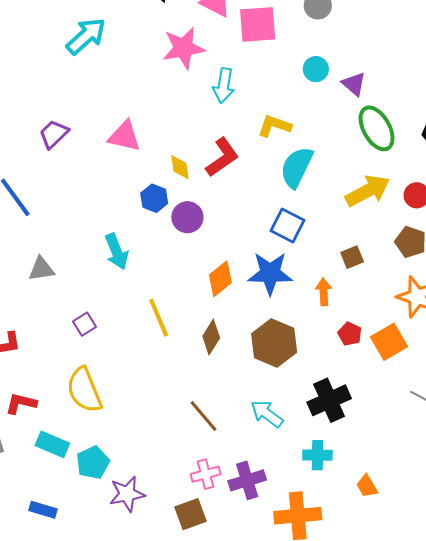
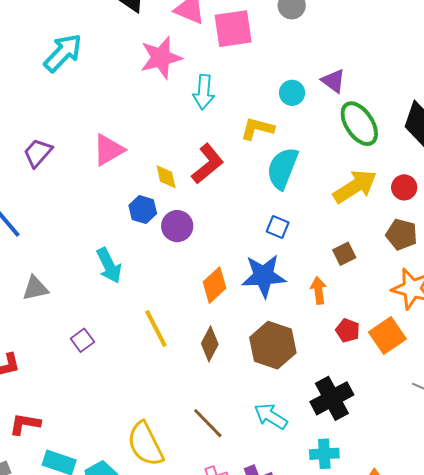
cyan circle: (316, 69) -> (292, 93), moved
pink triangle: (124, 136) -> (108, 150), turned -39
blue square: (287, 226) -> (278, 227), size x0.7
yellow semicircle: (84, 390) -> (145, 444), moved

